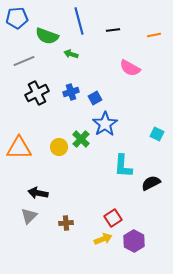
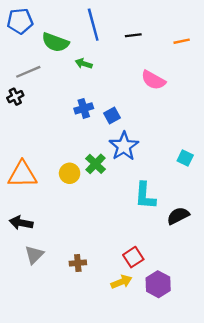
black cross: (37, 93) -> (15, 97), moved, size x0.6
black arrow: (38, 193) -> (21, 223), moved

